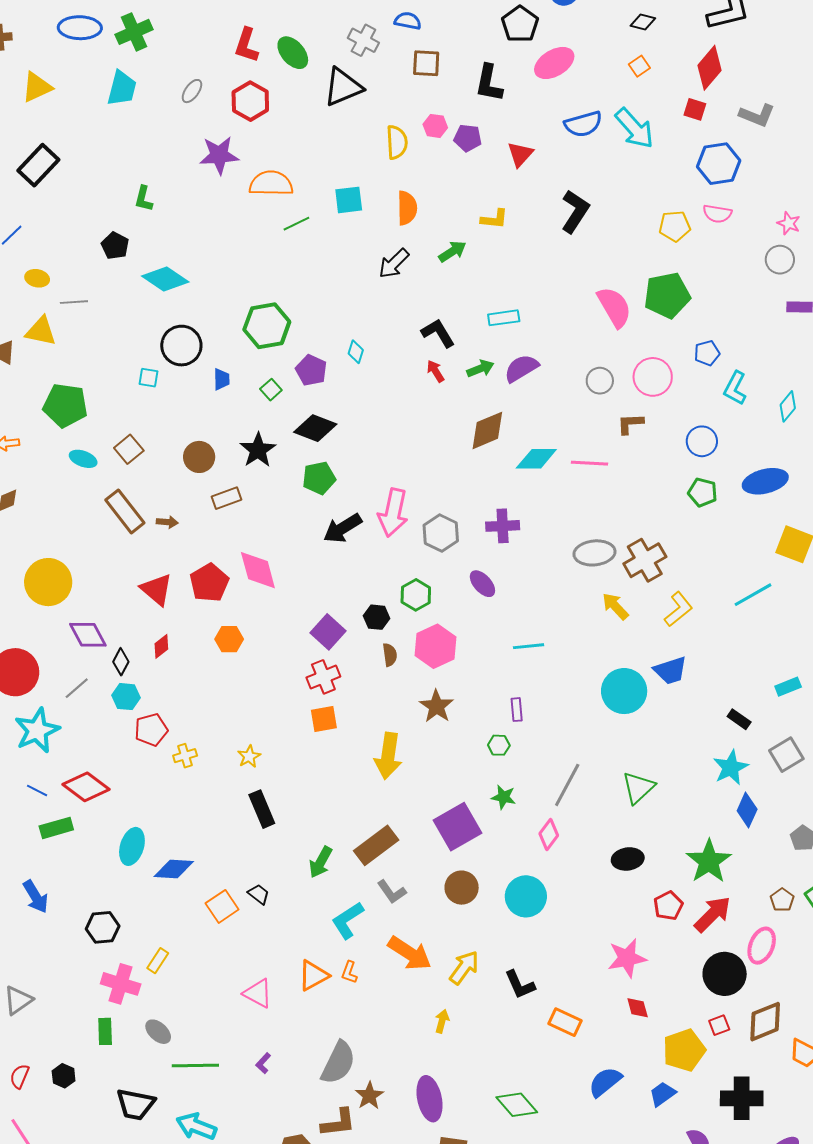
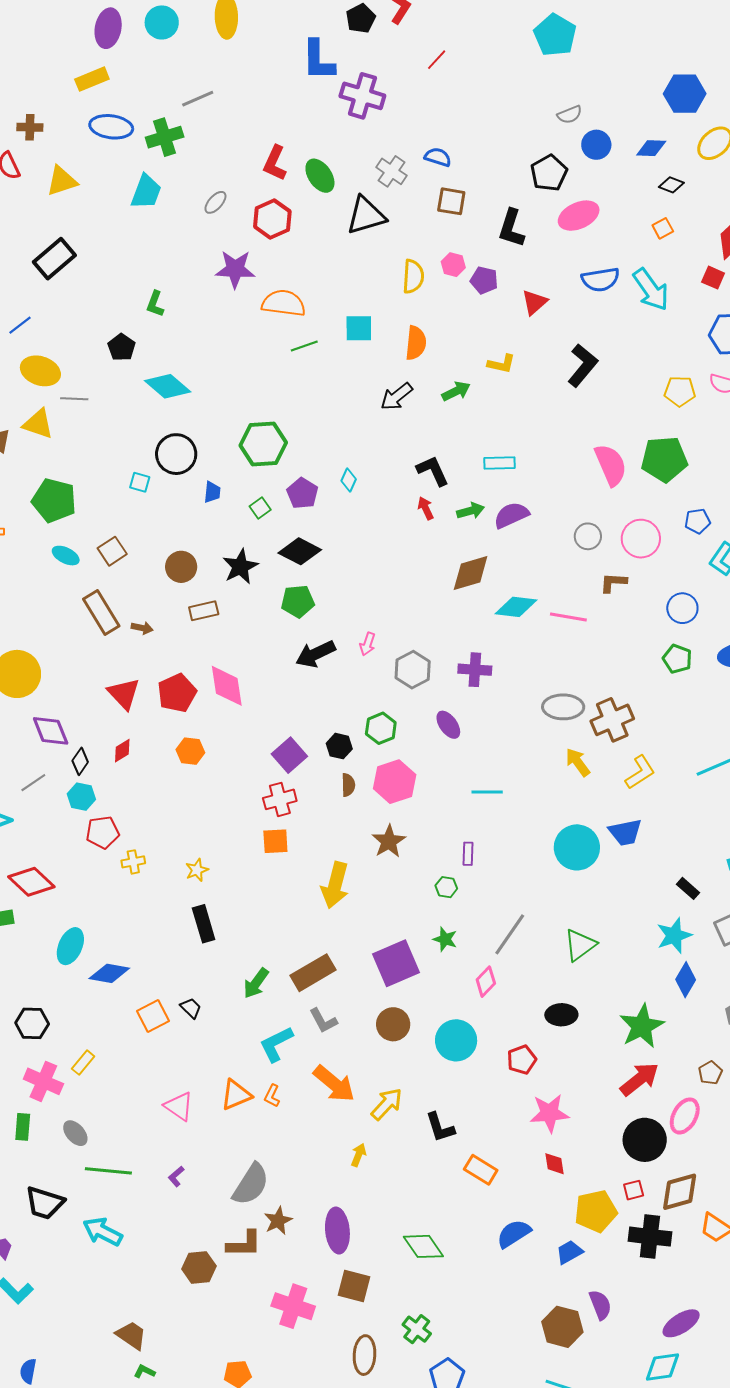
yellow ellipse: (37, 278) -> (40, 371), size x1.6
pink arrow: (393, 513) -> (368, 644), size x0.5
red pentagon: (668, 906) -> (522, 1060), moved
black cross: (742, 1098) -> (650, 1237), moved

